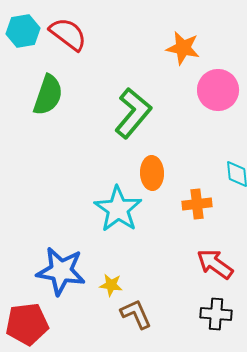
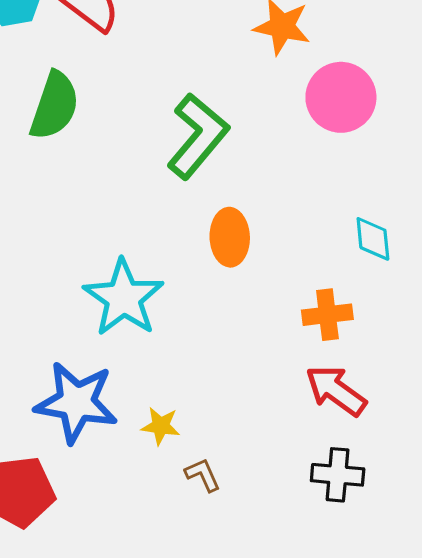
orange cross: (197, 204) -> (327, 315), moved
cyan star: (118, 209) -> (124, 298), moved
brown L-shape: (136, 314) -> (203, 475), size x0.7

